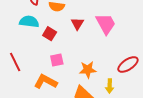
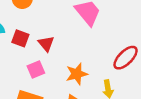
red triangle: (77, 24) -> (46, 44), moved

